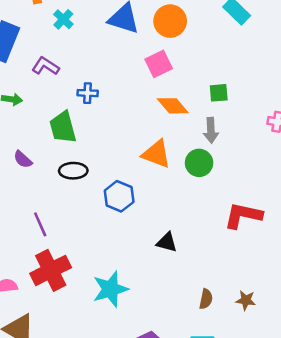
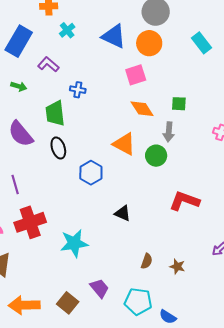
purple semicircle: (23, 159) -> (21, 134), size x1.8
black ellipse: (73, 171) -> (58, 148), turned 65
purple line: (40, 224) -> (15, 185), moved

